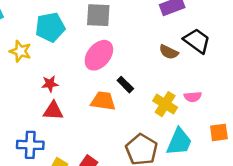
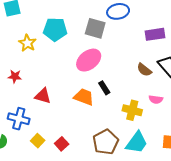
red star: (50, 84) -> (15, 76), moved
pink semicircle: (193, 97) -> (156, 99), moved
yellow cross: (165, 104) -> (132, 110), turned -30

